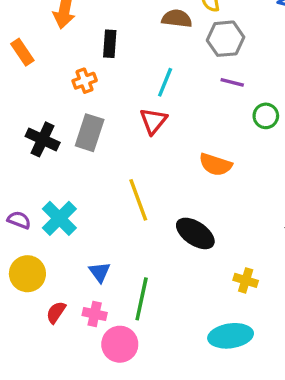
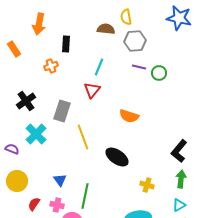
green circle: (266, 116) -> (159, 73), moved
gray rectangle: (90, 133) -> (62, 111), moved
black cross: (43, 139) -> (26, 101), turned 30
cyan cross: (59, 218) -> (36, 134), moved

